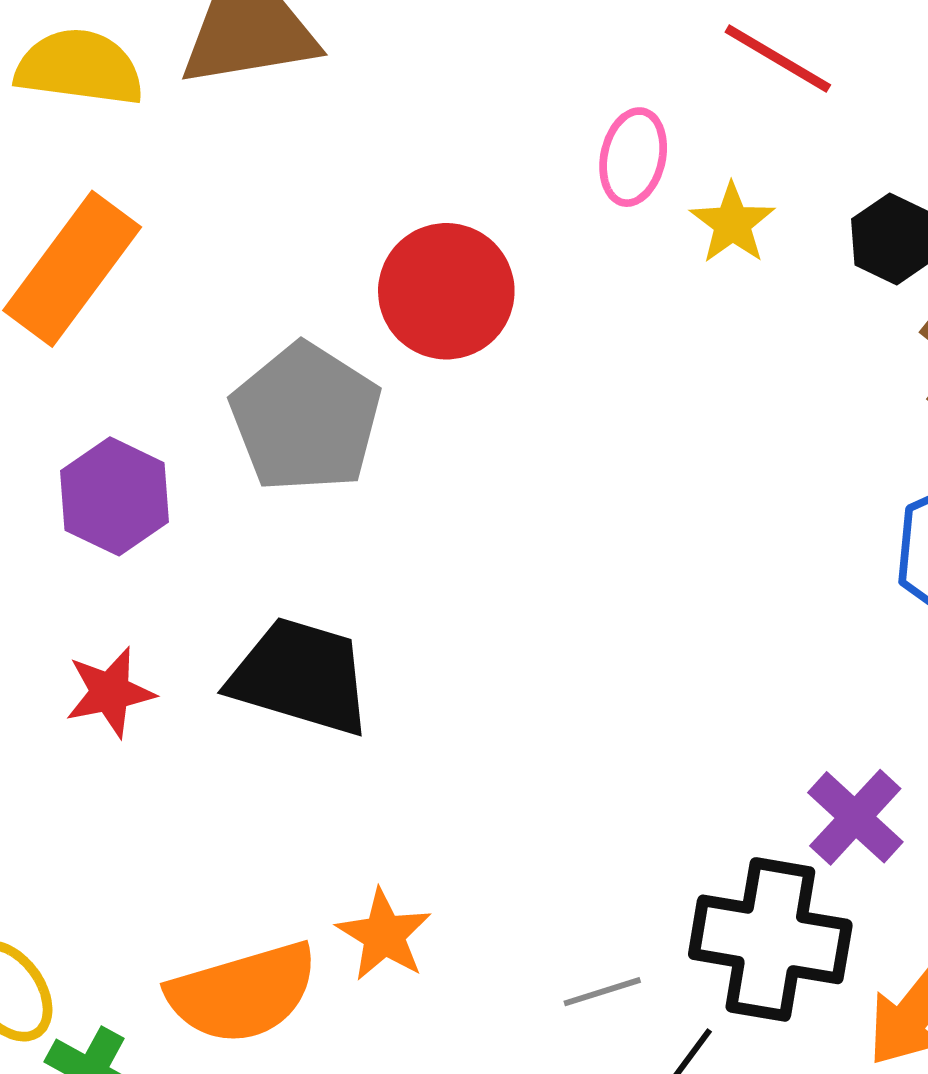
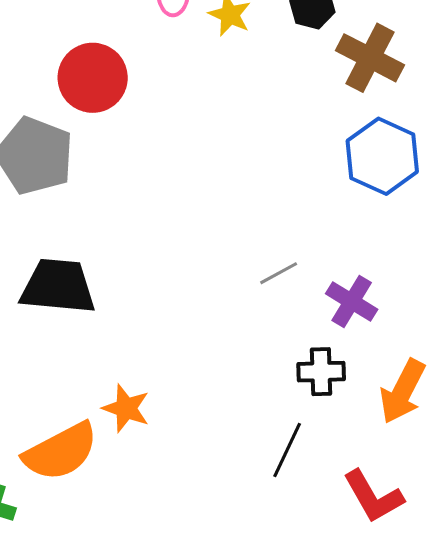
black cross: (770, 939) -> (321, 372), size x0.6
gray line: (602, 992) -> (279, 273), moved

